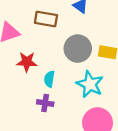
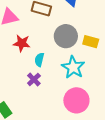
purple cross: (45, 103) -> (34, 79), turned 32

